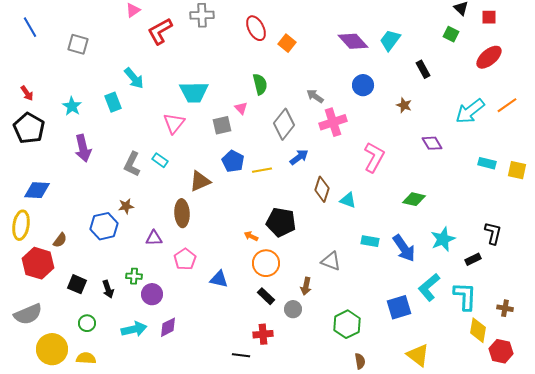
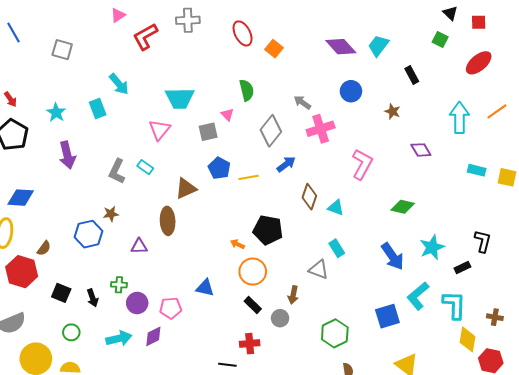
cyan arrow: (470, 111) -> (459, 118), turned 128
cyan rectangle: (370, 241) -> (337, 248), moved, turned 48
pink pentagon: (185, 259) -> (171, 308), moved, turned 30

